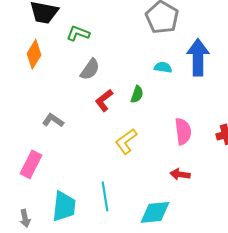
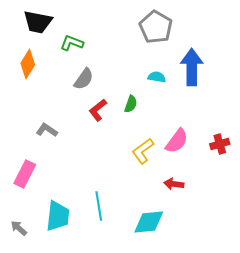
pink semicircle: (183, 131) -> (177, 141), turned 44
yellow L-shape: (126, 141) -> (143, 151), moved
gray arrow: (25, 218) -> (19, 228), turned 144

